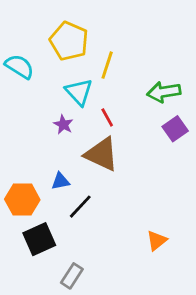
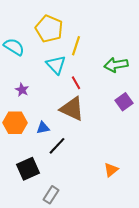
purple star: (63, 125) -> (22, 90), moved
purple square: (175, 129) -> (124, 102), moved
orange hexagon: (22, 200) -> (15, 123), moved

